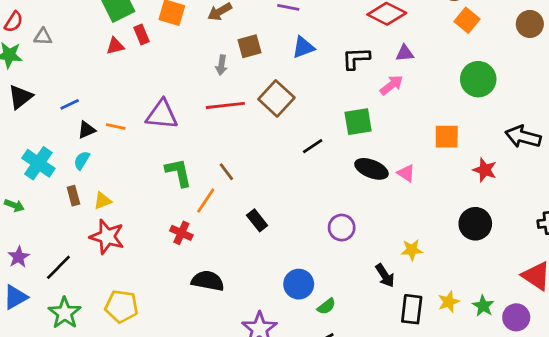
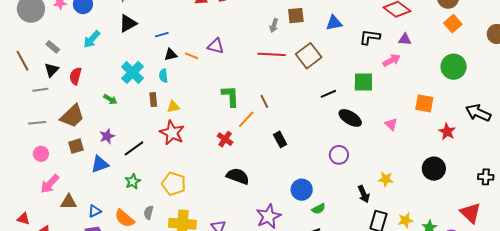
purple triangle: (162, 115) -> (216, 46), moved, size x0.7
cyan semicircle: (82, 160) -> (163, 76), turned -48
black ellipse: (371, 169) -> (350, 118), moved
green star: (65, 313) -> (133, 181), size x0.7

